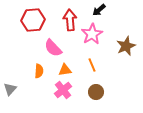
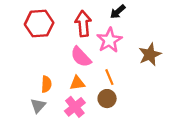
pink semicircle: (53, 48) -> (81, 57), moved
gray triangle: (10, 89) -> (38, 106), moved
brown circle: (96, 92) -> (107, 99), moved

